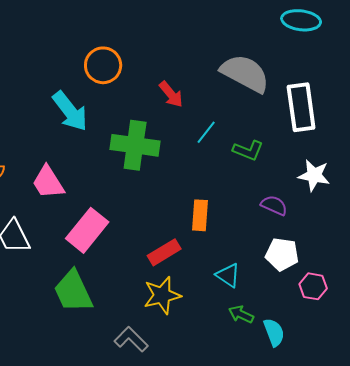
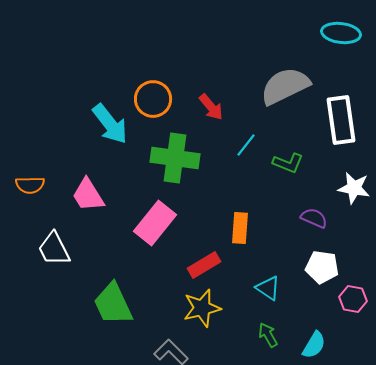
orange circle: (103, 65) -> (153, 99), moved
gray semicircle: (245, 73) -> (285, 86), turned -54
pink rectangle: (87, 230) -> (155, 223), moved
green arrow: (241, 314) -> (268, 335), moved, turned 35
cyan semicircle: (274, 332) -> (314, 345), turned 52

